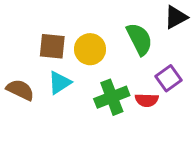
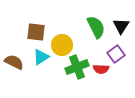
black triangle: (176, 17) -> (121, 26), moved, turned -30
yellow circle: (90, 49) -> (62, 45), moved

